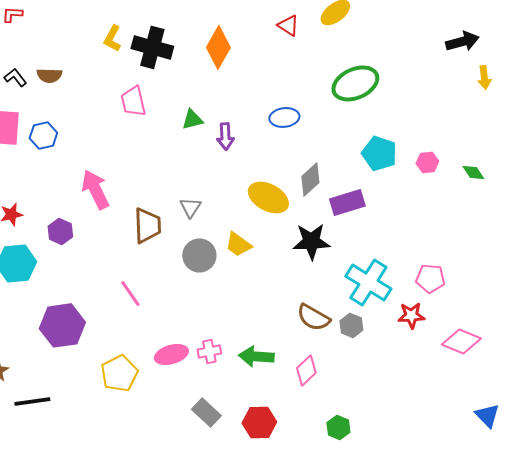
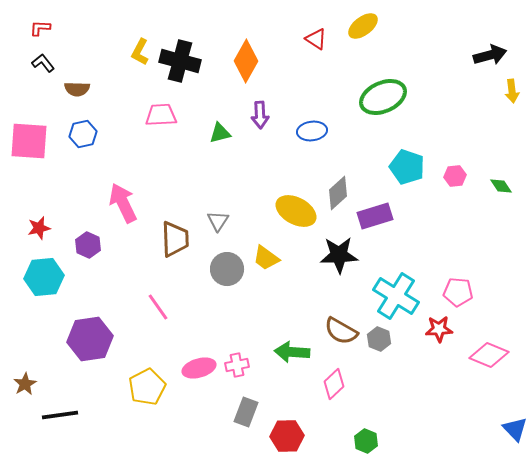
black L-shape: (15, 77) -> (43, 63), moved
pink trapezoid: (133, 101) -> (161, 115), turned 100
blue hexagon: (43, 135) -> (83, 134), moved
purple arrow: (225, 136) -> (260, 115), moved
green arrow: (256, 356) -> (292, 352), moved
gray rectangle: (206, 412) -> (246, 412), moved, turned 68

